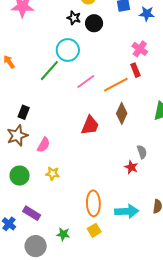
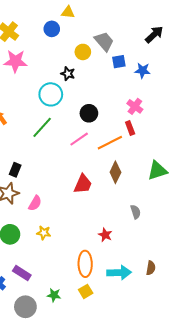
black circle: (94, 23) -> (89, 113), moved
cyan circle: (68, 50) -> (51, 94), moved
red star: (131, 167) -> (105, 235), moved

